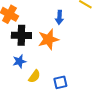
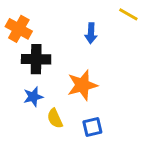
orange star: (48, 39) -> (82, 85), moved
yellow semicircle: (34, 76) -> (55, 118), turned 120

